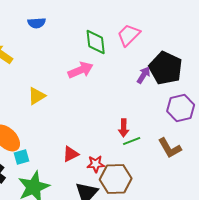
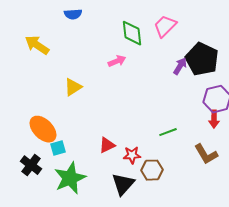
pink arrow: (81, 70) -> (117, 61), size x0.7
red arrow: (124, 128) -> (214, 119), moved
brown L-shape: (170, 148) -> (206, 154), moved
brown hexagon: (116, 179) -> (152, 170), size x0.7

